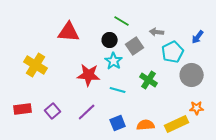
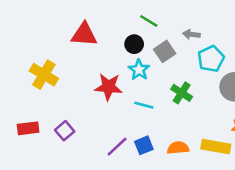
purple line: (87, 112) -> (117, 147), moved
yellow rectangle: (177, 124) -> (216, 147), turned 35

